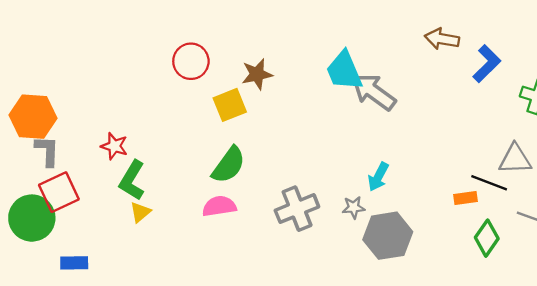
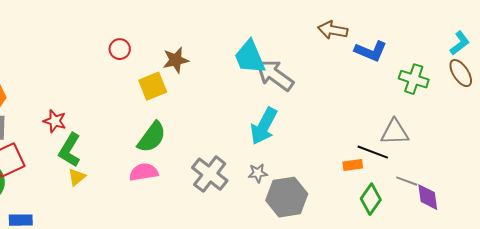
red circle: (191, 61) -> (120, 49), size x0.7
blue L-shape: (487, 64) -> (371, 51), turned 68
cyan arrow: (378, 177) -> (264, 126), moved, size x1.5
gray cross: (297, 209) -> (210, 174), turned -30

